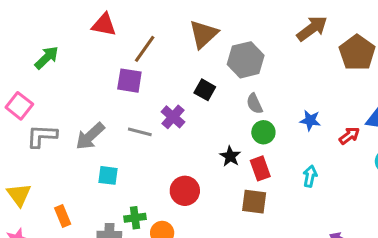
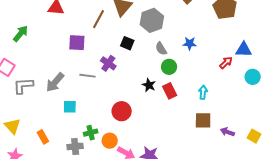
brown line: (145, 49) -> (98, 19), moved
blue star: (310, 120) -> (190, 43), moved
brown square: (254, 202) -> (203, 120), moved

